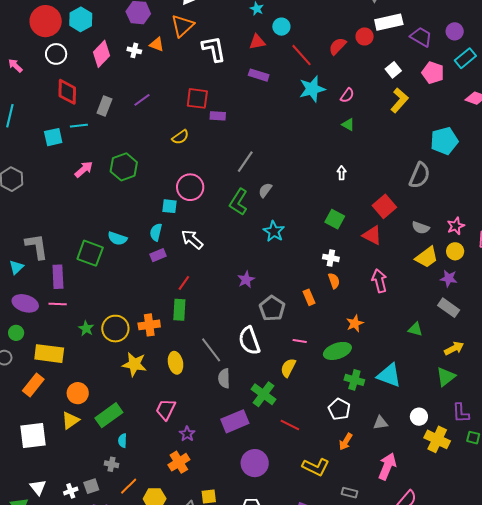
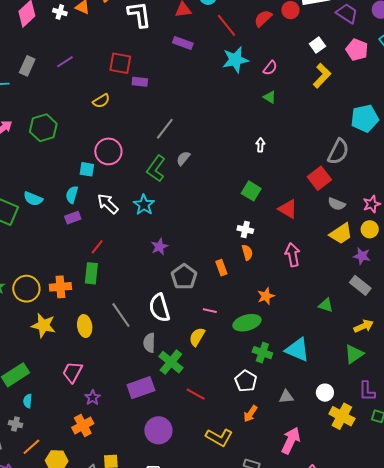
red square: (384, 206) -> (319, 178), moved
cyan star: (274, 231) -> (144, 205), moved
gray semicircle: (224, 378) -> (149, 343), moved

